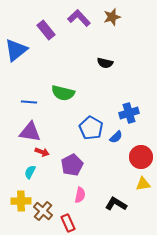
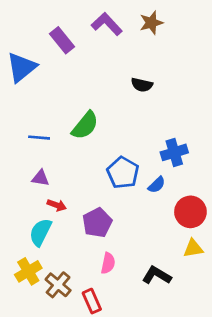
green semicircle: (63, 93) -> (85, 125), turned -65
purple triangle: (30, 132) -> (40, 178), size x0.6
cyan semicircle: (30, 172) -> (40, 232), size x1.5
yellow cross: (21, 201) -> (28, 271), turned -30

